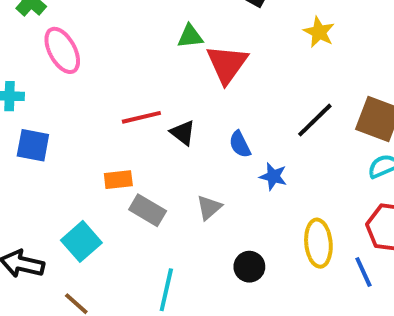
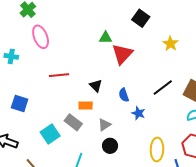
red line: (141, 117) -> (59, 75), moved
blue square: (33, 145) -> (20, 104), moved
orange rectangle: (118, 180) -> (86, 105), moved
cyan square: (81, 241) -> (50, 134), moved
black circle: (249, 267) -> (110, 146), moved

